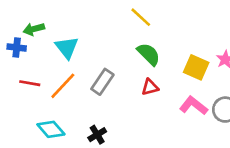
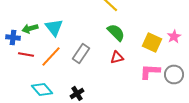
green arrow: (34, 29) -> (30, 28), moved
blue cross: (17, 48) -> (13, 37), moved
pink L-shape: (194, 106) -> (150, 71), turned -35

